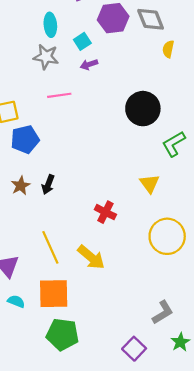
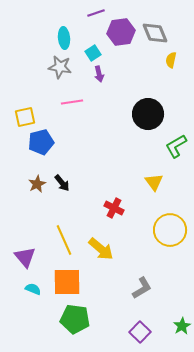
purple arrow: (89, 64) -> (99, 74), turned -84
black arrow: (48, 185) -> (62, 183), turned -60
gray L-shape: (163, 312) -> (142, 288), moved

